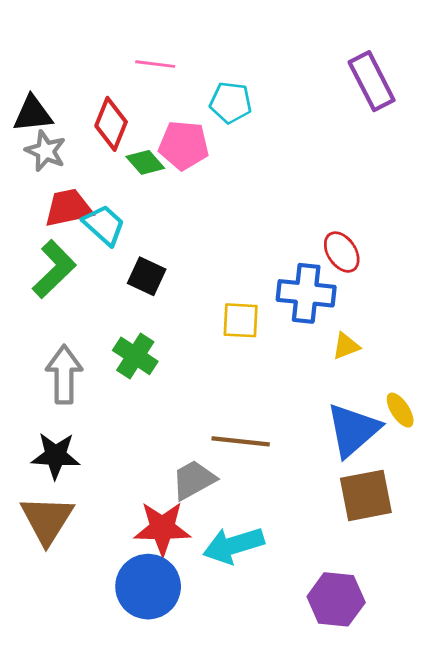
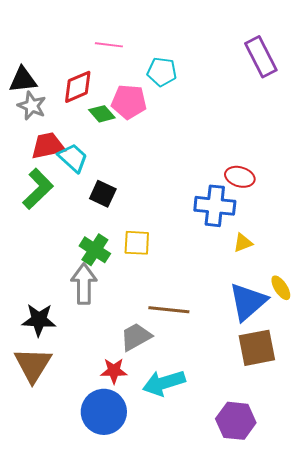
red diamond: (111, 124) -> (78, 87), turned 45
red ellipse: (342, 252) -> (240, 177), turned -40
yellow square: (241, 320) -> (137, 243), moved
gray arrow: (64, 374) -> (84, 284), moved
red star: (162, 528) -> (114, 371), size x0.7

